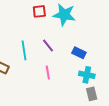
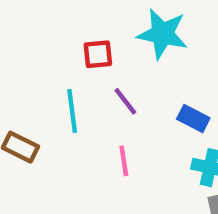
red square: (39, 11) -> (98, 54), moved

